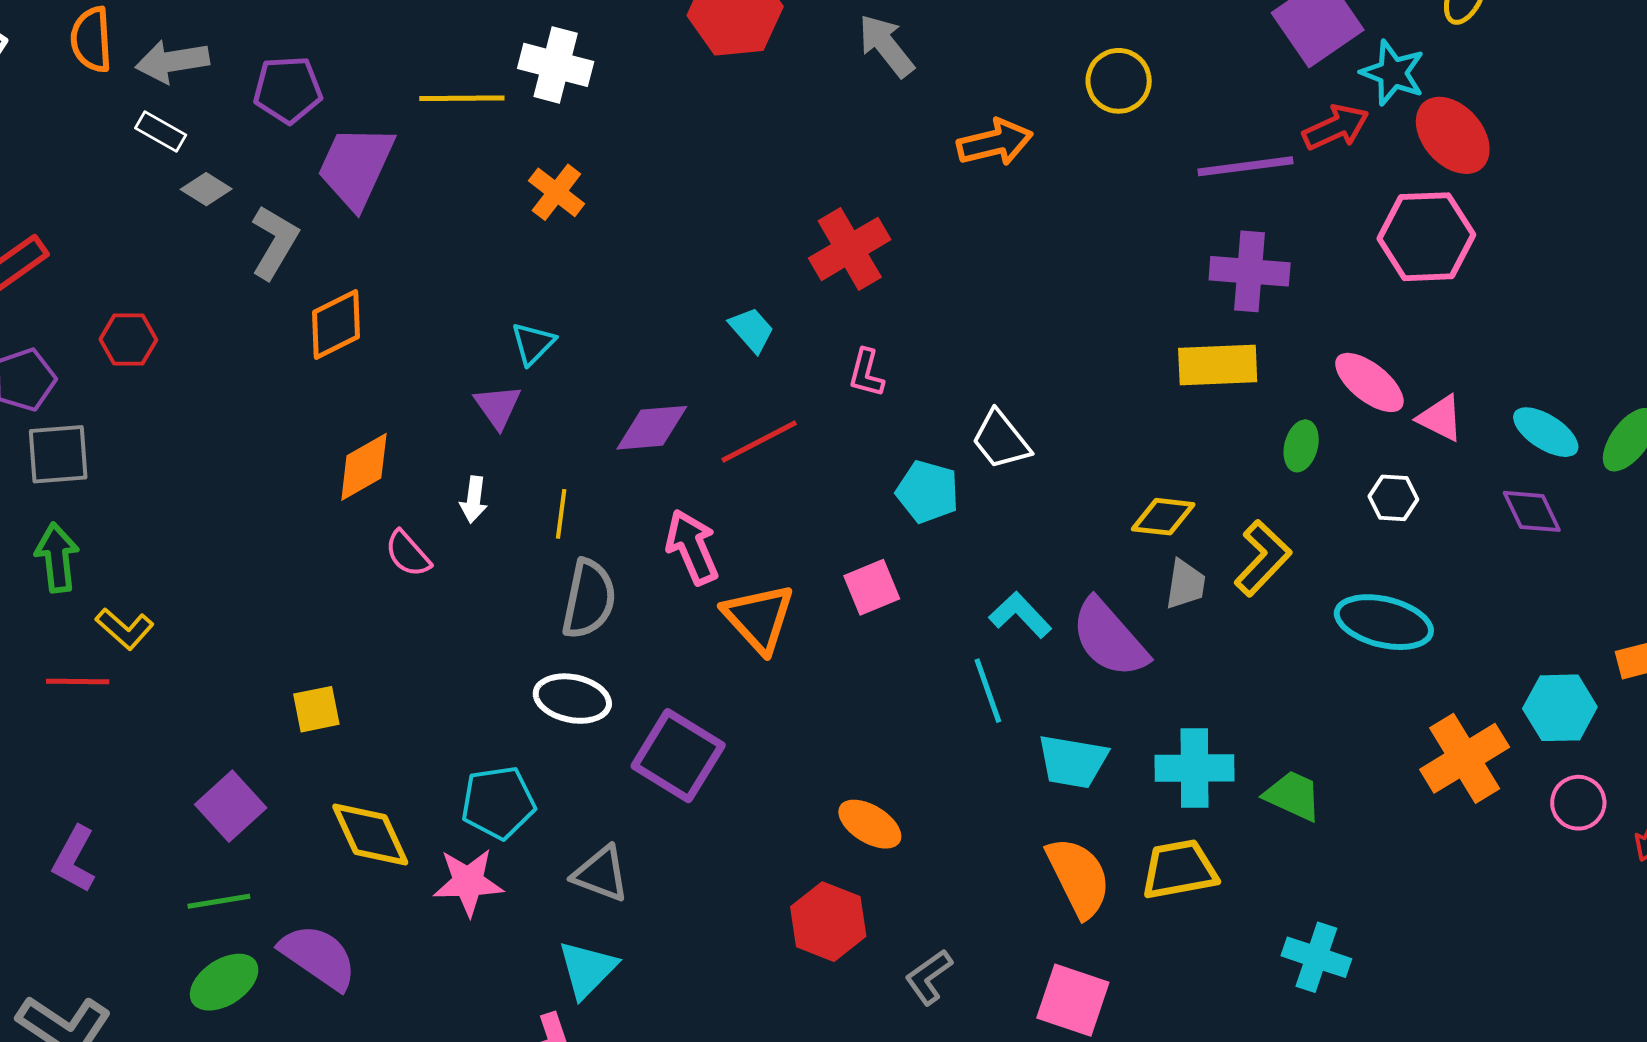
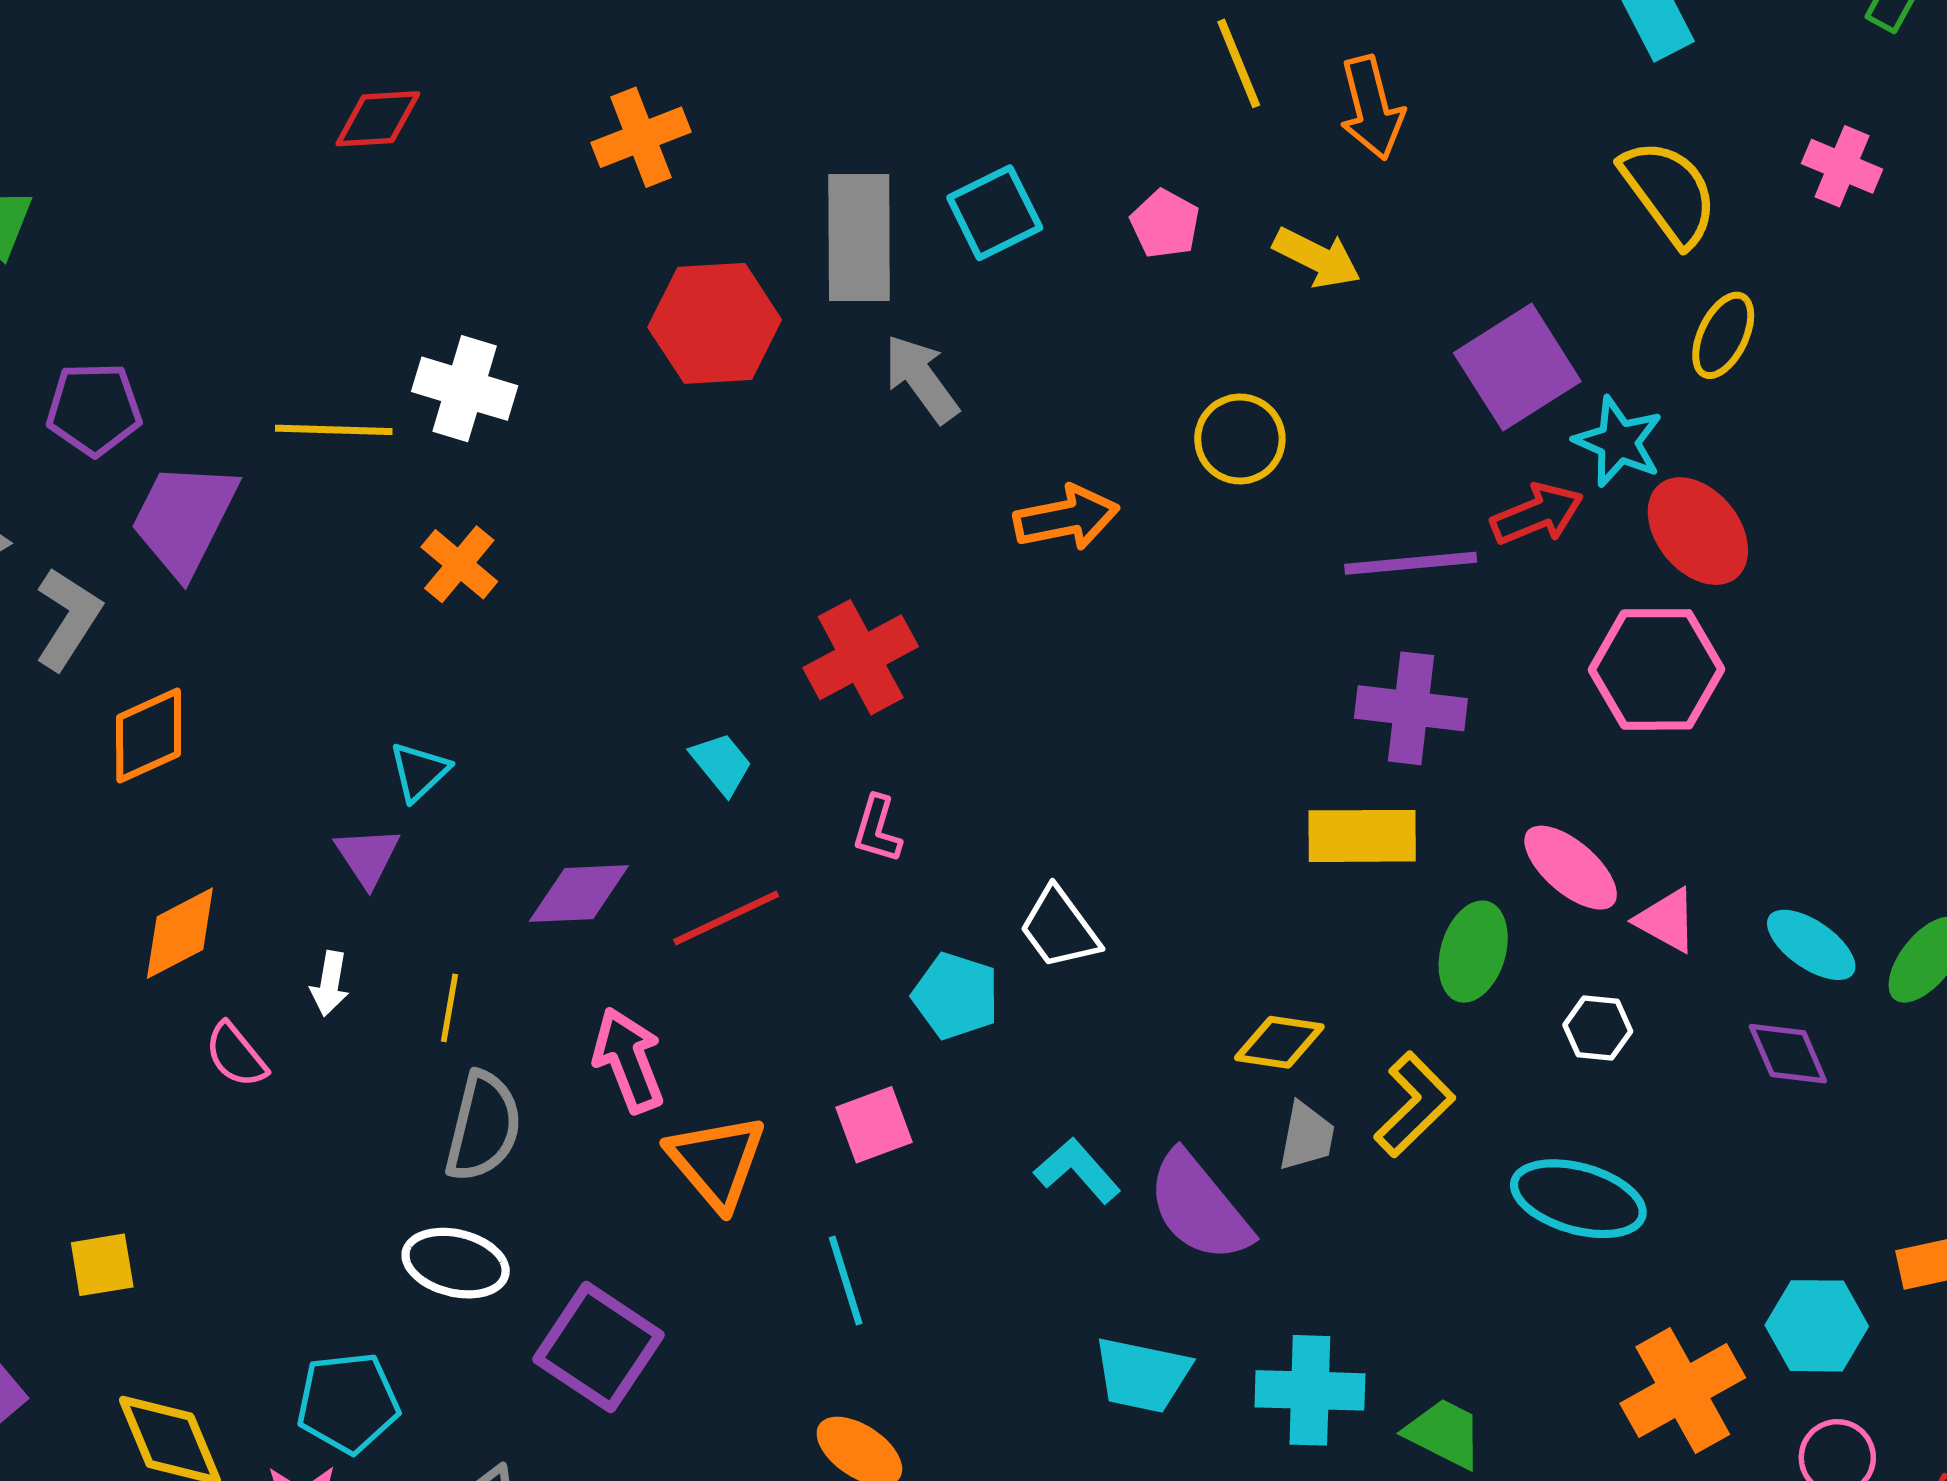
green ellipse: (1301, 446) -> (1473, 952), size x1.4
cyan line: (988, 691) -> (846, 1281), moved

